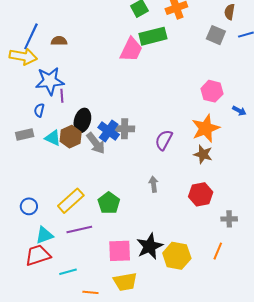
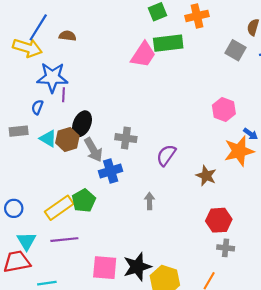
orange star: (206, 128) -> (239, 151), moved
blue cross: (109, 131) -> (111, 171), moved, turned 30
red hexagon: (201, 194) -> (219, 220), moved
green pentagon: (109, 203) -> (84, 201), moved
cyan triangle: (44, 235) -> (26, 241), turned -48

